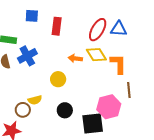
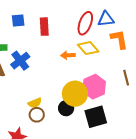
orange L-shape: (118, 64) -> (119, 39), moved
yellow circle: (58, 79) -> (75, 94), moved, size x1.6
pink hexagon: (109, 107) -> (94, 87), moved
brown circle: (23, 110) -> (37, 115), moved

